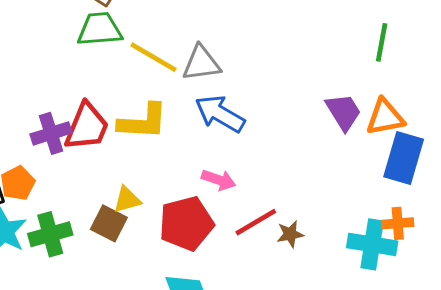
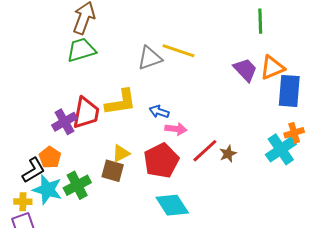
yellow line: (153, 57) -> (178, 51), moved
blue arrow: (220, 114) -> (159, 112), moved, size x0.6
cyan cross: (372, 244) -> (281, 149), turned -32

